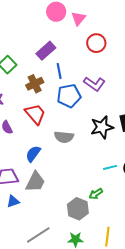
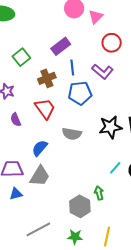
purple L-shape: (94, 84) -> (103, 71), moved
cyan line: (110, 167) -> (115, 168), turned -40
green arrow: (96, 194) -> (99, 193), turned 104

